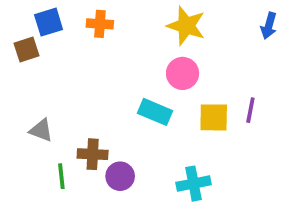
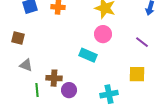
brown square: (27, 50) -> (18, 38), moved, turned 32
purple line: (250, 110) -> (142, 42), moved, turned -64
yellow square: (214, 117) -> (137, 74), moved

